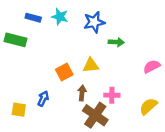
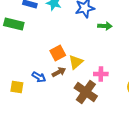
yellow triangle: (91, 65) -> (76, 62), moved, turned -35
brown arrow: (82, 93) -> (59, 72), moved, turned 56
blue arrow: (43, 99) -> (39, 77), turned 96

